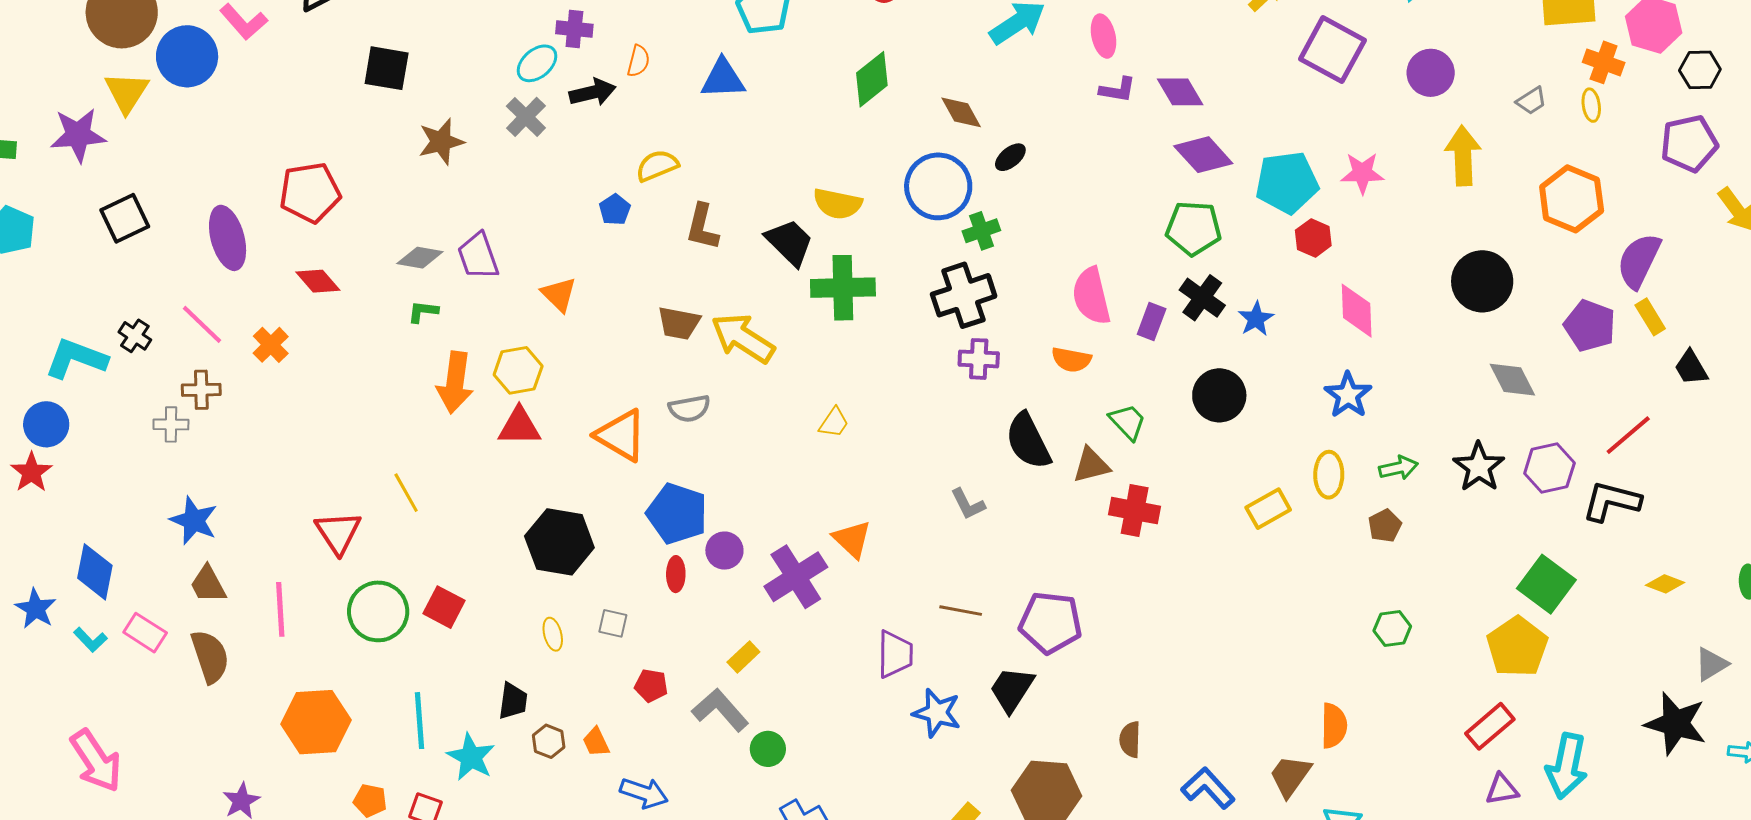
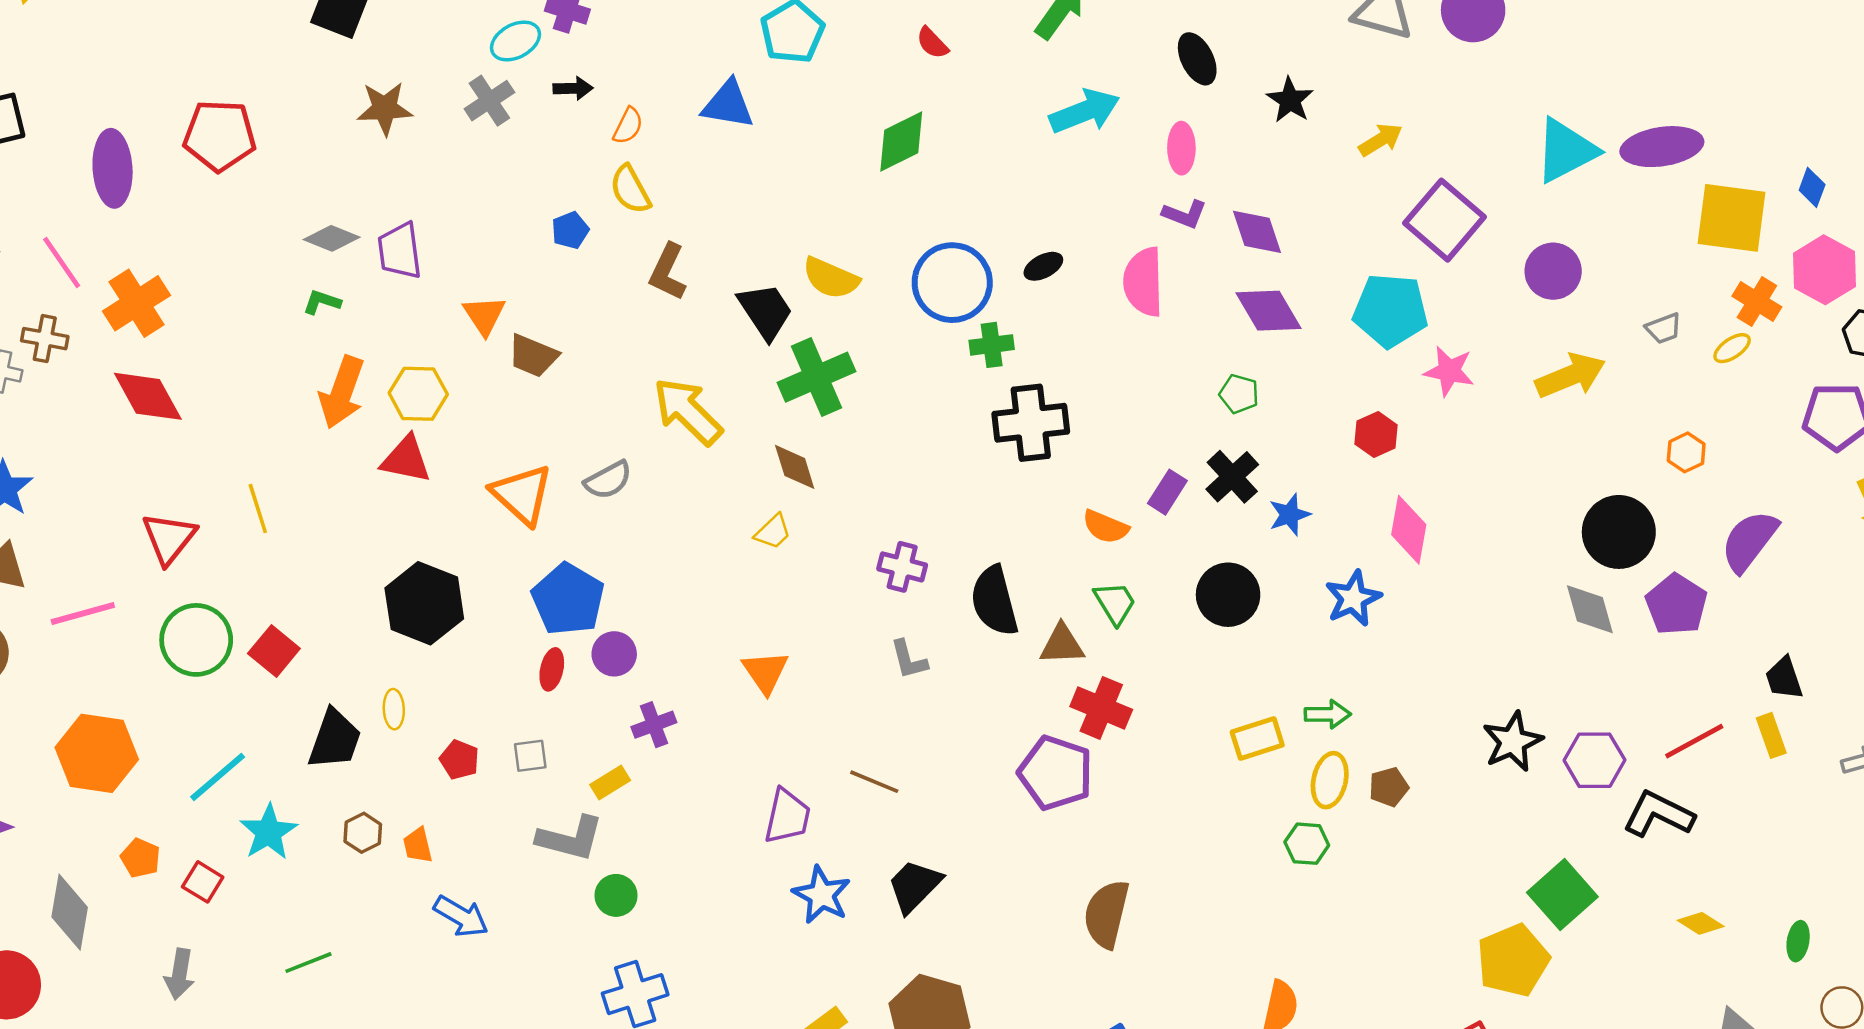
orange semicircle: (638, 61) -> (628, 126), moved
black arrow: (593, 92) -> (573, 88), size x0.7
yellow ellipse: (1591, 105) -> (1732, 348), turned 52
brown diamond: (961, 112) -> (795, 467), moved
yellow arrow: (1463, 156) -> (1571, 376), turned 58
yellow semicircle: (657, 166) -> (630, 189), turned -108
cyan pentagon: (1287, 183) -> (1390, 310), moved
orange hexagon: (1572, 199) -> (1686, 452), size x0.5
green pentagon: (1193, 228) -> (1239, 394), size x0.6
red diamond: (318, 281) -> (148, 396), moved, size x1.4
black circle: (1482, 281) -> (1619, 532), moved
green cross: (843, 288) -> (816, 377), turned -34
black cross: (964, 295) -> (1031, 423), moved
pink semicircle: (1091, 296) -> (1143, 282), moved
yellow rectangle: (1650, 317) -> (1771, 735), moved
brown trapezoid: (679, 323) -> (533, 356), moved
orange cross: (271, 345) -> (137, 303), size x1.5
purple cross: (979, 359) -> (902, 567), moved
orange semicircle: (1071, 360) -> (1106, 527), moved
gray diamond: (1512, 380) -> (1590, 609), moved
blue star: (1348, 395) -> (1353, 598), moved
gray semicircle: (689, 409) -> (608, 480), turned -30
green arrow: (1398, 468) -> (1328, 714), moved
yellow ellipse: (1329, 475) -> (1330, 780), moved
purple cross: (796, 577) -> (654, 725), moved, size x0.6
pink line: (280, 609) -> (83, 613), turned 66
gray square: (613, 623) -> (530, 756), moved, turned -32
purple pentagon: (1051, 623) -> (1056, 773), moved
green hexagon: (1392, 629) -> (1307, 844), moved
red pentagon: (651, 686) -> (459, 760), moved
black trapezoid: (513, 701) -> (335, 739), moved, size x1.4
gray L-shape: (720, 710) -> (570, 838), turned 134
cyan line: (420, 721) -> (218, 777), turned 42
brown semicircle: (1130, 739) -> (1106, 914), moved, size x1.6

